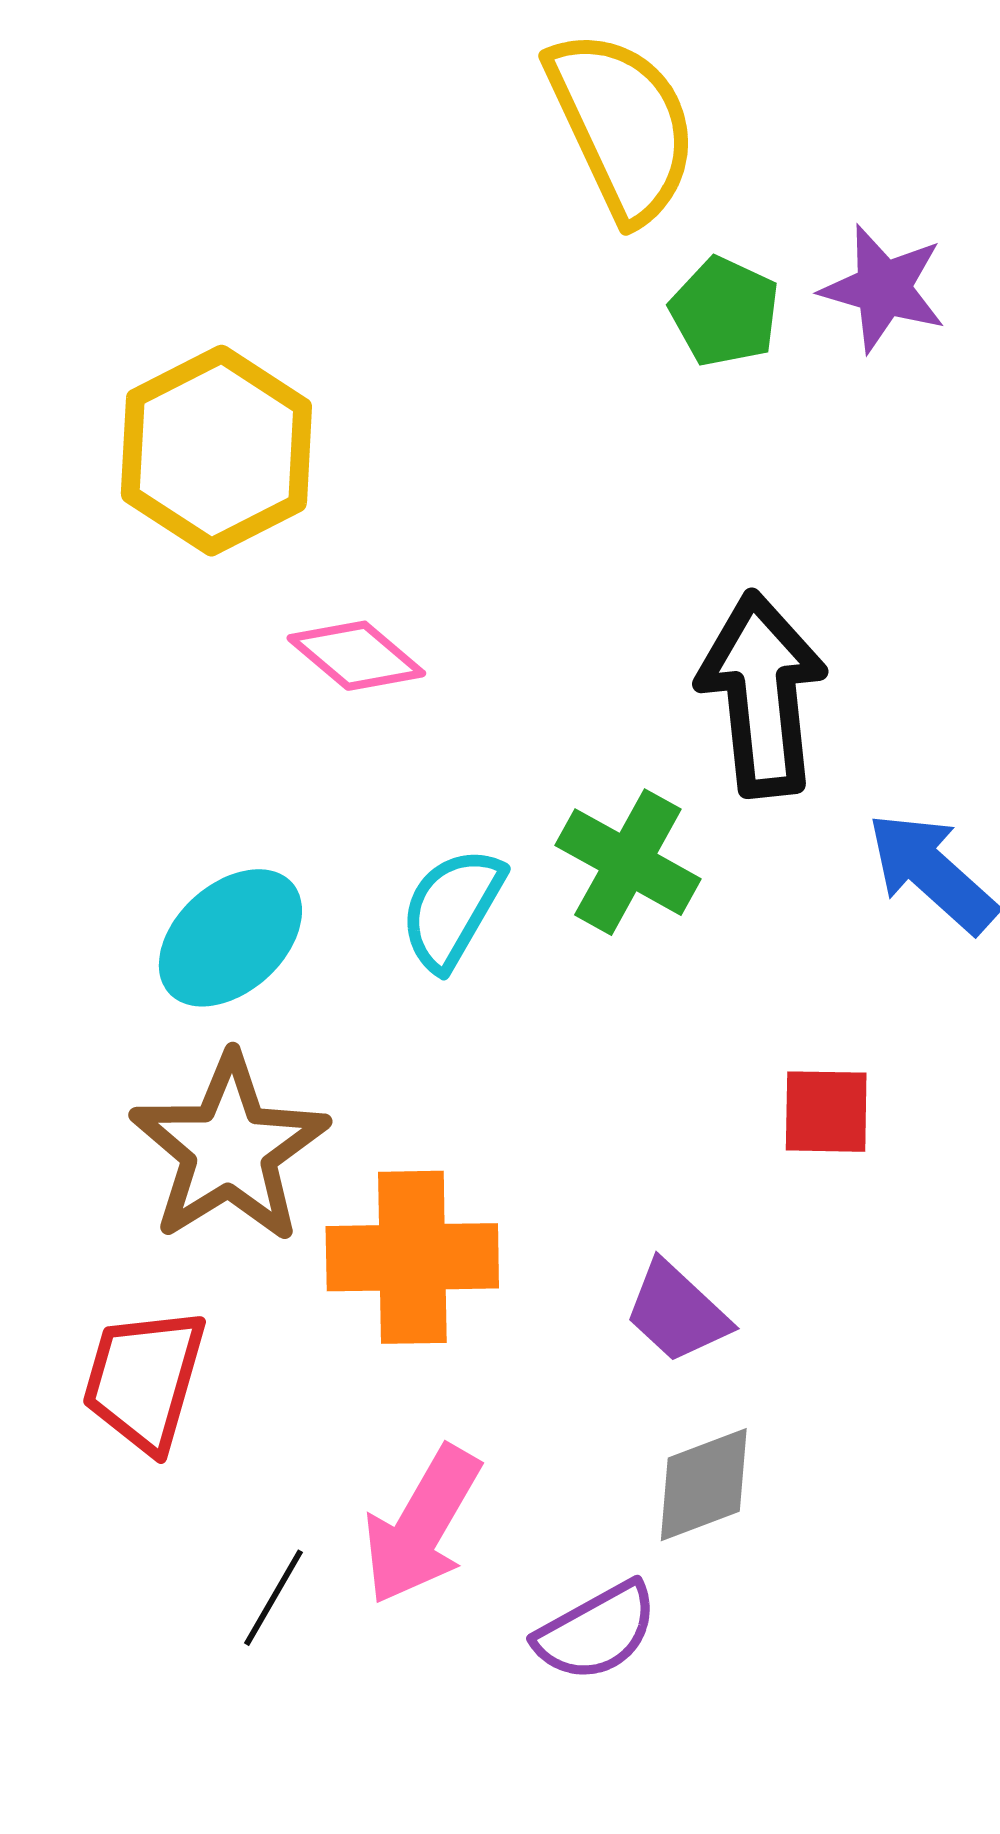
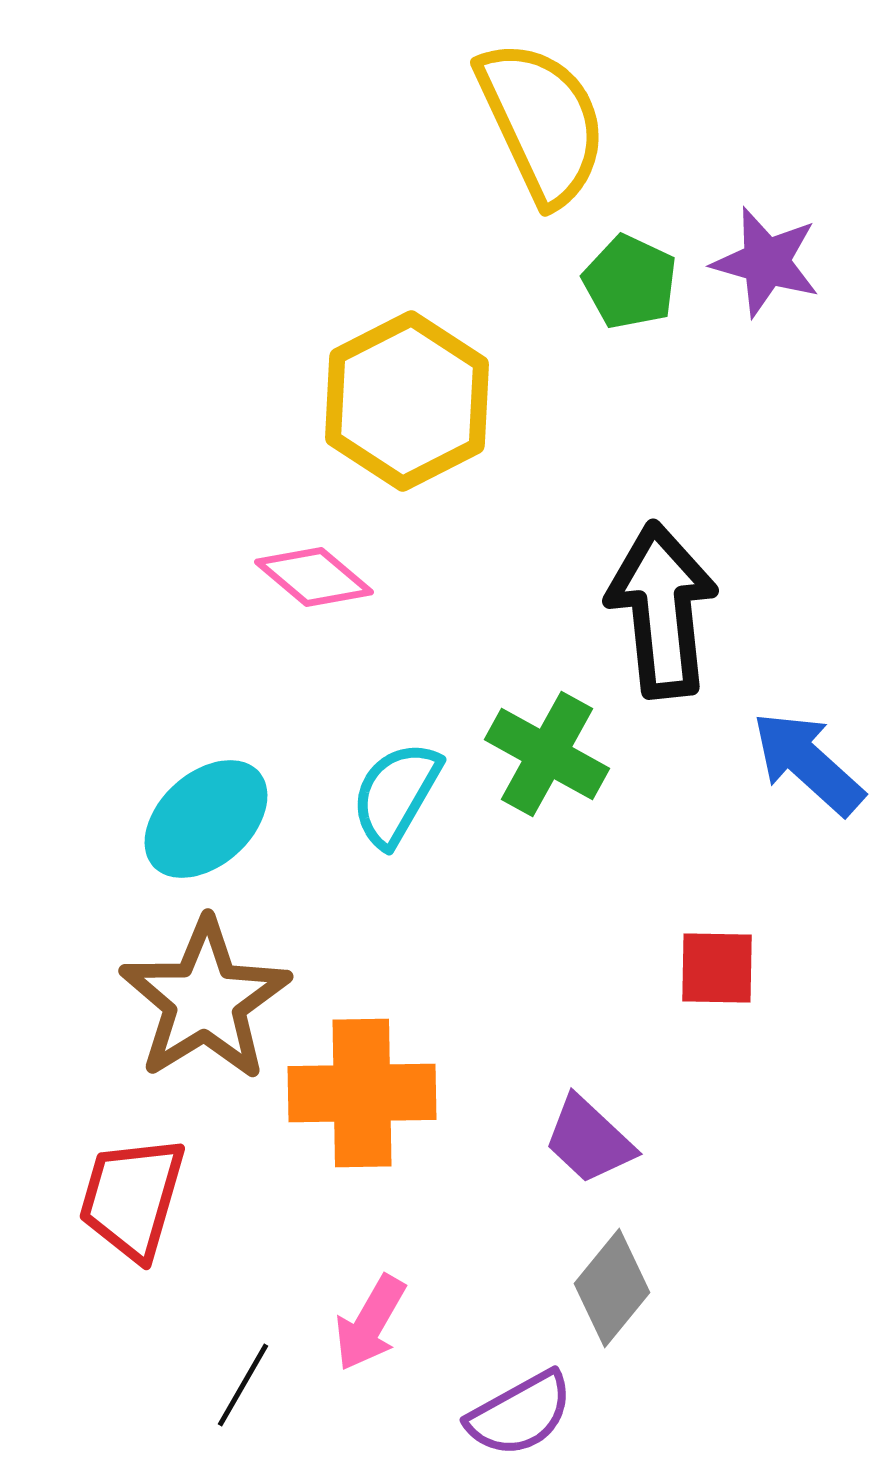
yellow hexagon: (216, 451) -> (407, 401), moved
gray diamond: (704, 1485) -> (612, 1288), turned -30
pink arrow: (422, 1525) -> (370, 1323), size x0.7

